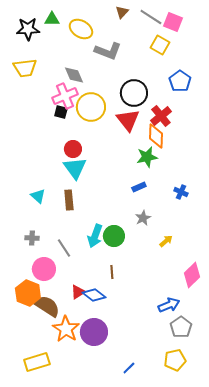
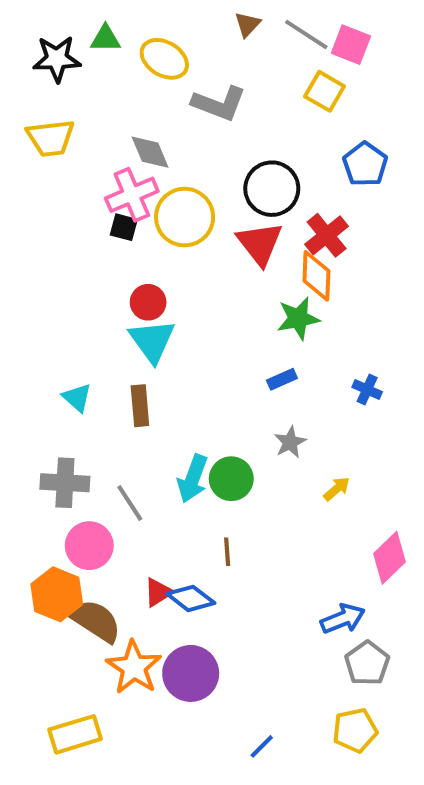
gray cross: (32, 238) -> (65, 483), size x1.6

